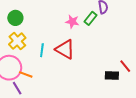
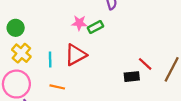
green rectangle: (90, 18) -> (95, 27), moved, turned 32
red triangle: (65, 49) -> (76, 55), turned -50
orange line: (26, 74) -> (57, 87), moved

